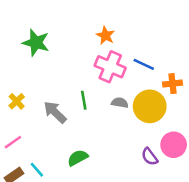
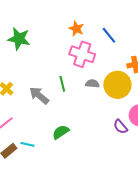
blue line: (144, 64) -> (109, 35), moved, turned 30
cyan line: (37, 170) -> (28, 144), turned -32

